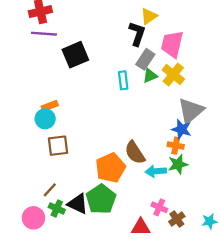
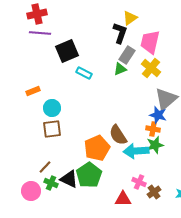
green triangle: (150, 76) -> (120, 69), moved
cyan rectangle: (123, 80) -> (84, 73), moved, turned -56
orange rectangle: (50, 106) -> (33, 91), moved
cyan circle: (45, 119) -> (52, 108), moved
cyan arrow: (156, 171) -> (136, 151), size x1.4

